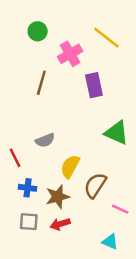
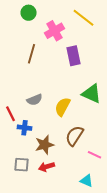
yellow semicircle: (70, 167) -> (62, 107), moved
blue cross: (28, 188) -> (24, 128), moved

